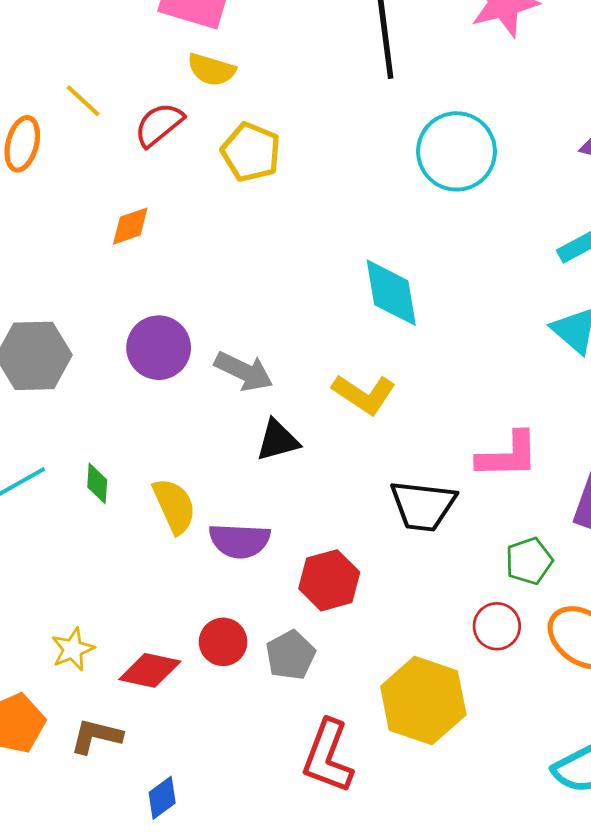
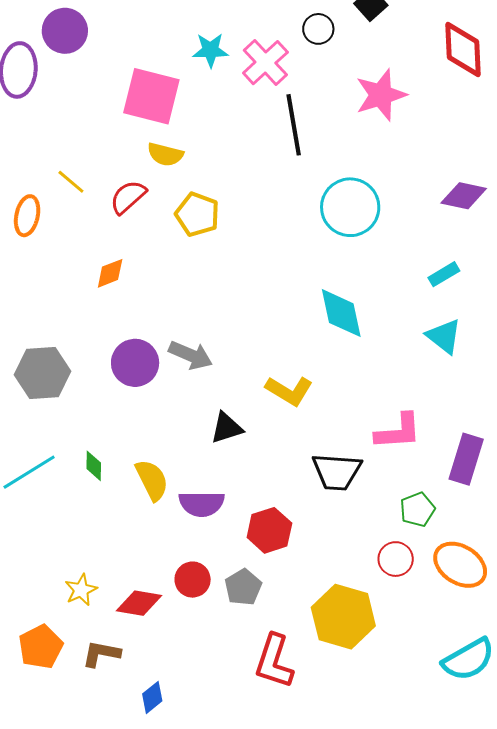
cyan diamond: (391, 293) -> (341, 313), moved
gray arrow: (244, 371) -> (191, 355), moved

